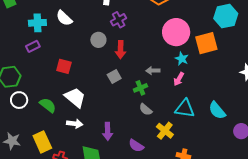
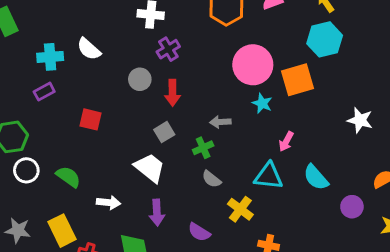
pink arrow: (179, 79) -> (286, 141), moved
white trapezoid: (75, 97) -> (150, 168), moved

